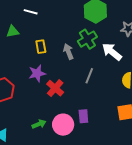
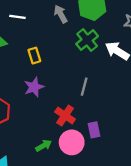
gray arrow: (68, 52) -> (61, 14), moved
gray line: (89, 76) -> (84, 87), moved
red cross: (55, 88) -> (65, 115), moved

